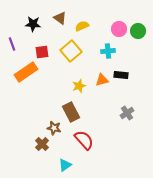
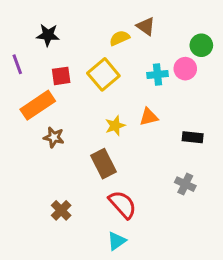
brown triangle: (60, 18) -> (146, 26), moved
pink circle: (119, 29) -> (185, 69), moved
black rectangle: (121, 75) -> (193, 137), moved
gray cross: (127, 113) -> (185, 184), moved, turned -32
brown star: (54, 128) -> (54, 137), moved
cyan triangle: (65, 165) -> (117, 241), moved

